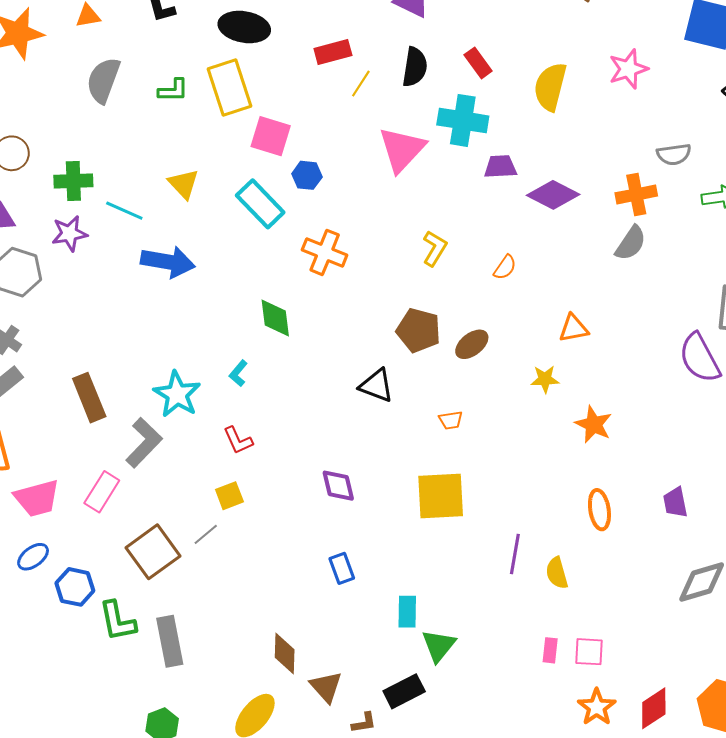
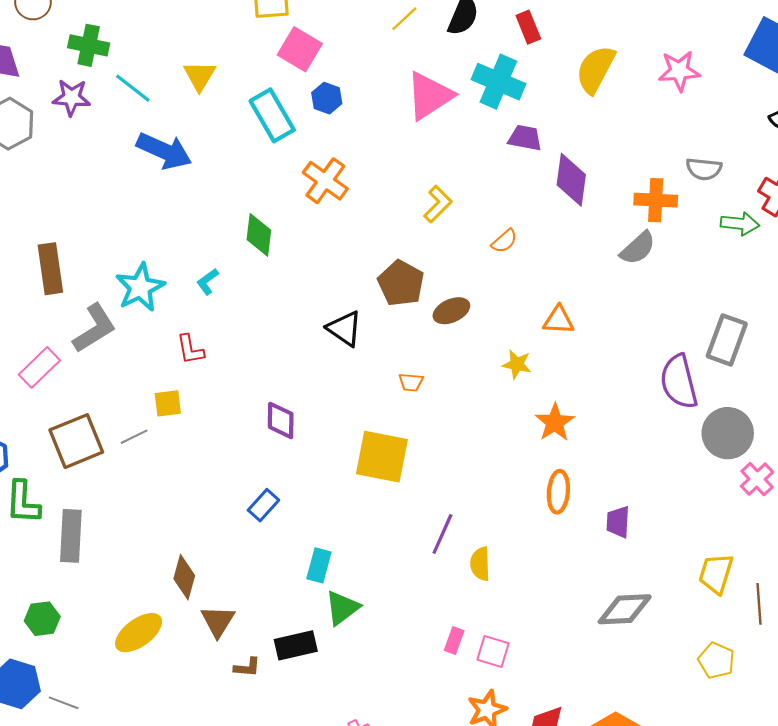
purple diamond: (553, 195) -> (571, 180), turned 57
orange ellipse: (599, 510) -> (558, 492), moved
blue rectangle: (342, 568) -> (263, 505), turned 48

